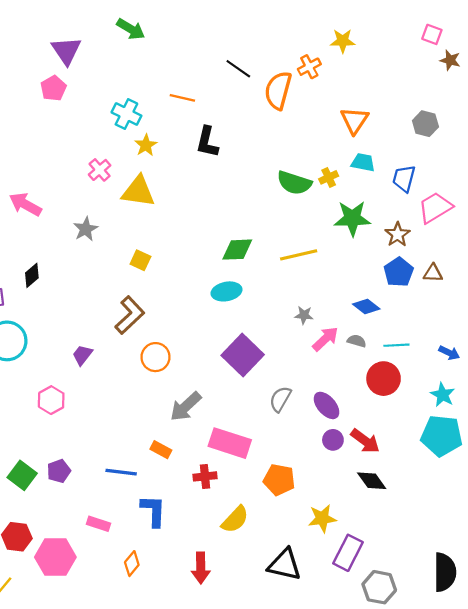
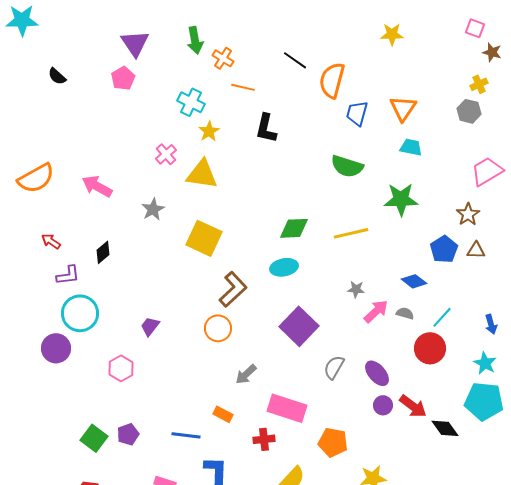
green arrow: (131, 29) -> (195, 40), moved, turned 48
orange cross: (309, 67) -> (223, 58), moved, turned -30
yellow cross: (329, 177) -> (479, 84), moved
blue trapezoid: (404, 179) -> (357, 113), moved
pink trapezoid: (435, 208) -> (487, 171), moved
brown star: (397, 234) -> (468, 214), moved
yellow square: (140, 260) -> (204, 238), size x1.8
brown L-shape: (130, 315) -> (233, 289), moved
cyan line: (396, 345) -> (442, 317), turned -45
blue arrow: (449, 353) -> (491, 324), turned 48
gray arrow: (186, 407) -> (246, 374), size x0.7
black diamond: (372, 481) -> (445, 428), moved

